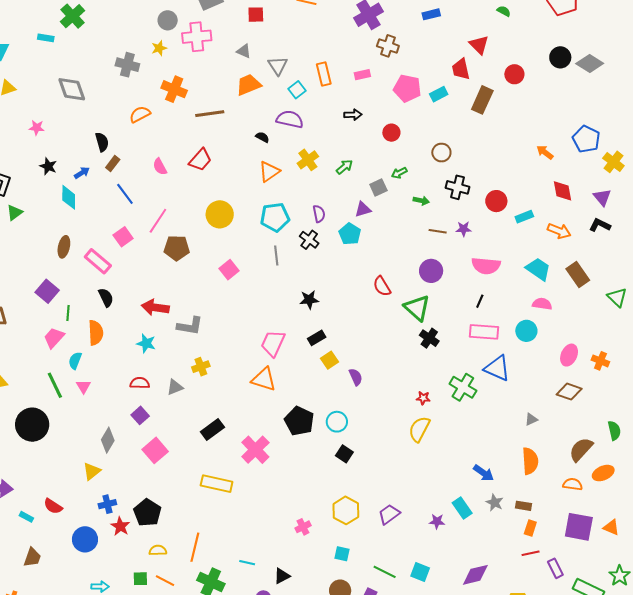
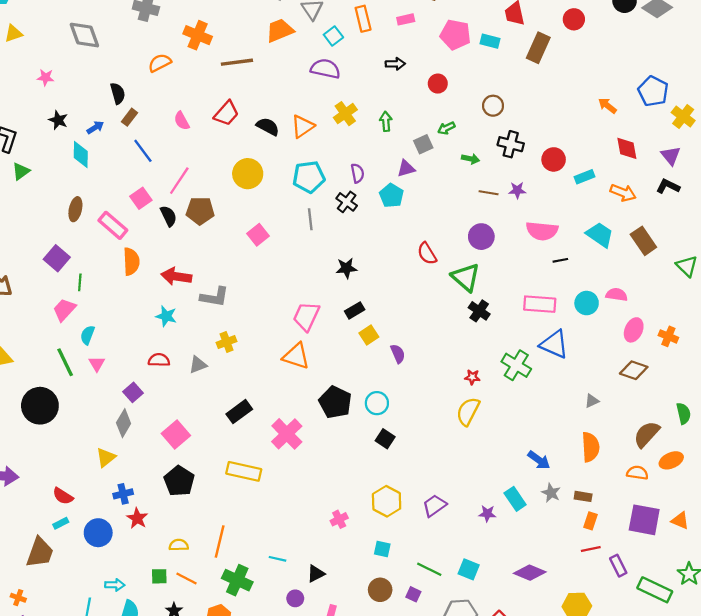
cyan rectangle: (439, 94) -> (490, 41), turned 42
black semicircle: (262, 137) -> (268, 127), moved, size x1.5
green arrow: (345, 167) -> (386, 121), turned -54
black semicircle: (106, 297) -> (168, 216), moved
black line: (480, 301) -> (560, 260), moved, turned 56
pink semicircle: (542, 304) -> (617, 295), moved
orange semicircle: (96, 333) -> (131, 262), moved
purple square: (140, 415) -> (133, 392), moved
black pentagon: (147, 513) -> (179, 481), moved
cyan rectangle: (26, 517) -> (61, 523), moved, turned -56
brown trapezoid: (32, 557) -> (40, 553), size x1.4
purple diamond: (475, 575) -> (530, 573), turned 36

